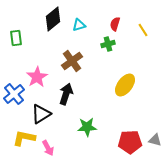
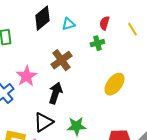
black triangle: (41, 114) -> (43, 122), moved

